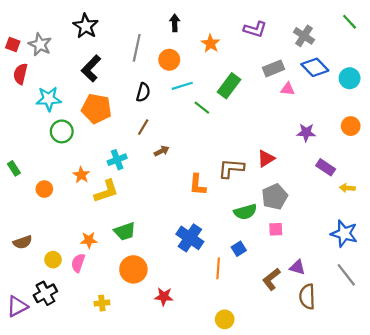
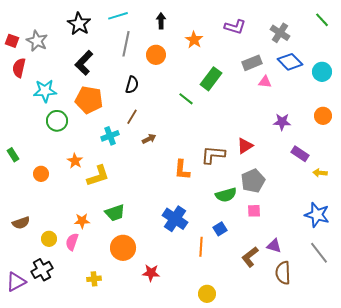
cyan line: (182, 86) -> (118, 16), moved
cyan cross: (117, 160) -> (110, 136), moved

